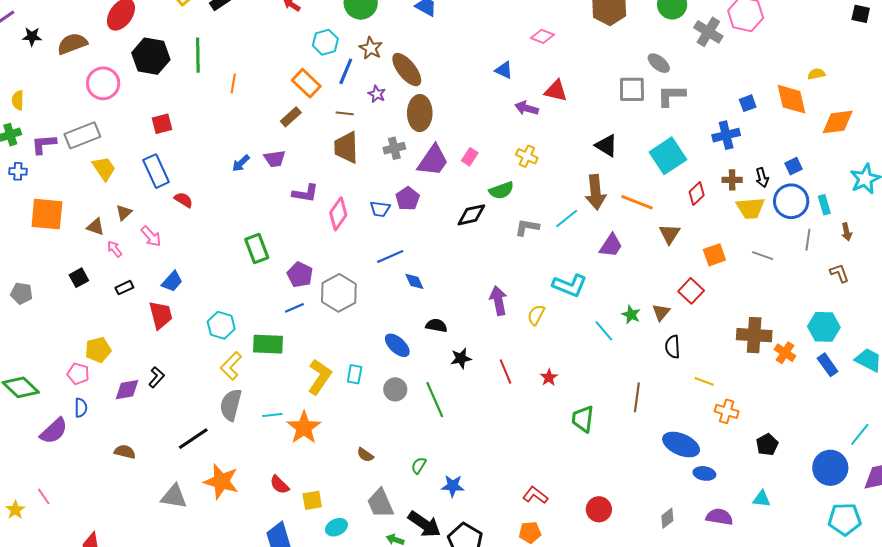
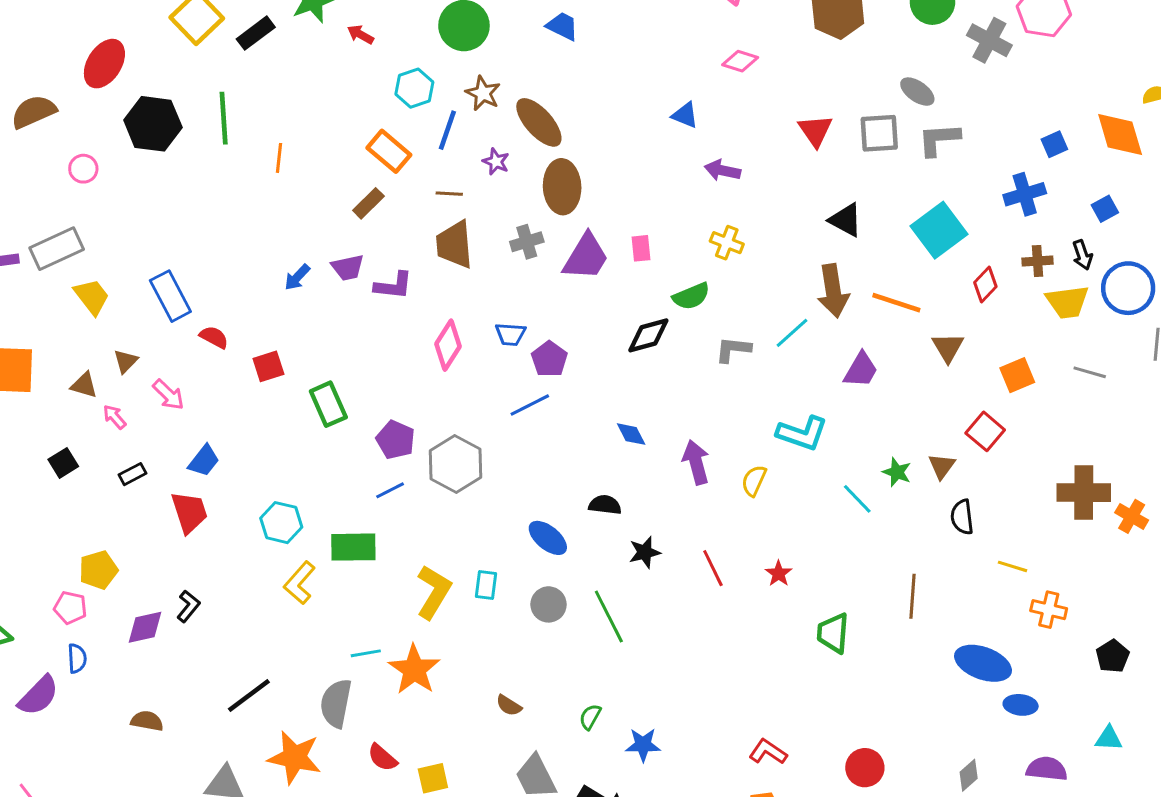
pink circle: (103, 83) -> (83, 169), size x0.6
red triangle: (556, 91) -> (815, 131), moved, turned 45
red square: (162, 124) -> (268, 366), moved
pink rectangle: (470, 157) -> (641, 248), turned -36
blue square: (794, 166) -> (1105, 209), moved
purple L-shape: (305, 193) -> (393, 286), moved
purple pentagon: (408, 199) -> (549, 359), moved
blue diamond: (414, 281) -> (631, 434), moved
gray semicircle: (231, 405) -> (336, 703), moved

